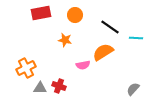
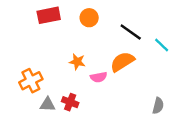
cyan line: (136, 38) -> (162, 45), turned 40
orange star: (65, 40) -> (77, 62), moved
gray semicircle: (133, 89) -> (158, 106), turned 152

